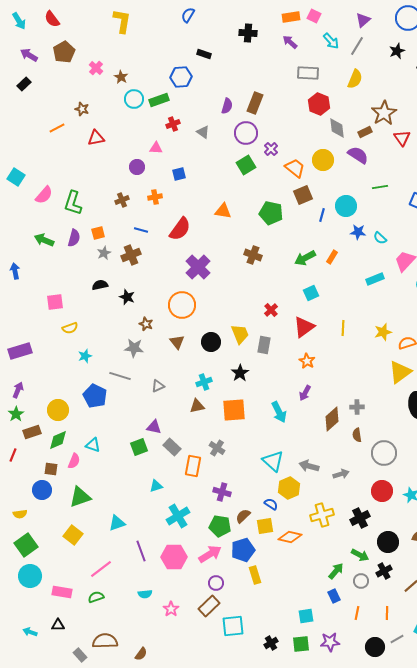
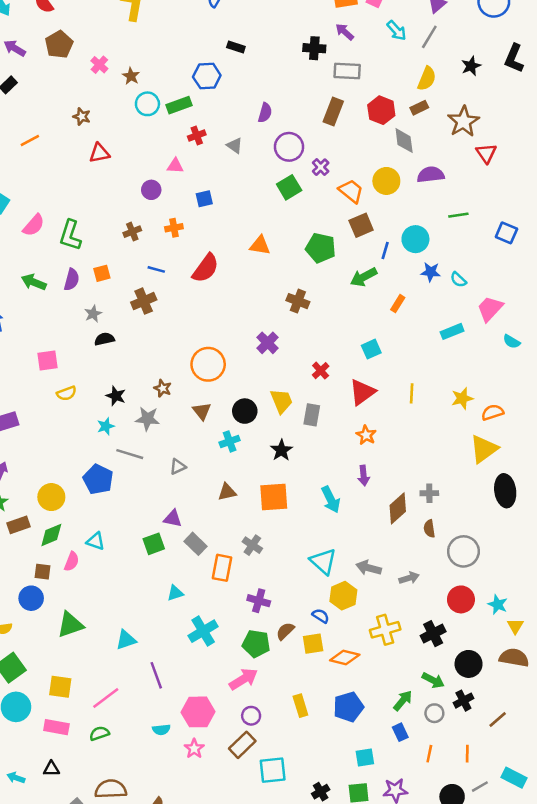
black cross: (248, 33) -> (314, 48), moved
black star: (397, 51) -> (471, 66), moved
gray rectangle: (308, 73) -> (347, 71), moved
brown rectangle: (255, 103) -> (333, 111), moved
orange line: (57, 128) -> (30, 141), moved
brown rectangle: (365, 132) -> (419, 108), moved
purple semicircle: (358, 155) -> (431, 175), turned -40
gray star: (104, 253) -> (93, 314), moved
green arrow: (305, 258) -> (364, 277), moved
purple cross: (198, 267) -> (268, 343), moved, size x0.7
black star: (127, 297) -> (116, 396), moved
cyan star: (85, 356) -> (106, 426), moved
cyan cross: (204, 382) -> (230, 441), moved
purple arrow: (305, 393) -> (364, 476), turned -35
green triangle: (80, 497) -> (70, 625), moved
yellow square: (73, 535) -> (60, 687), moved, turned -30
blue pentagon: (243, 550) -> (348, 707), moved
pink hexagon: (174, 557) -> (198, 712), moved

